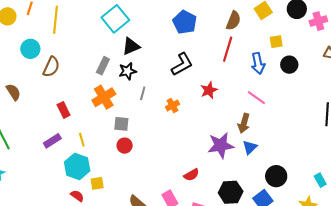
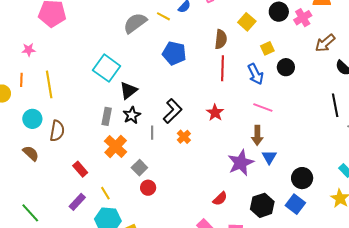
black L-shape: (182, 64) -> (173, 111), moved
brown semicircle: (13, 92) -> (31, 153), moved
gray square: (121, 124) -> (139, 168), turned -35

